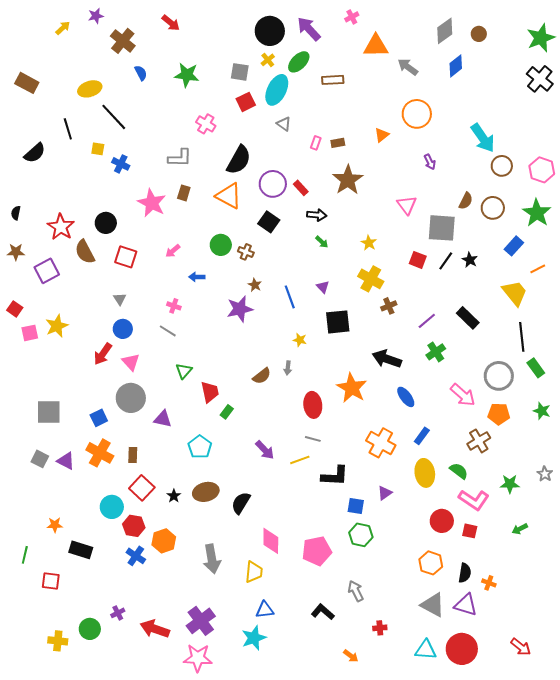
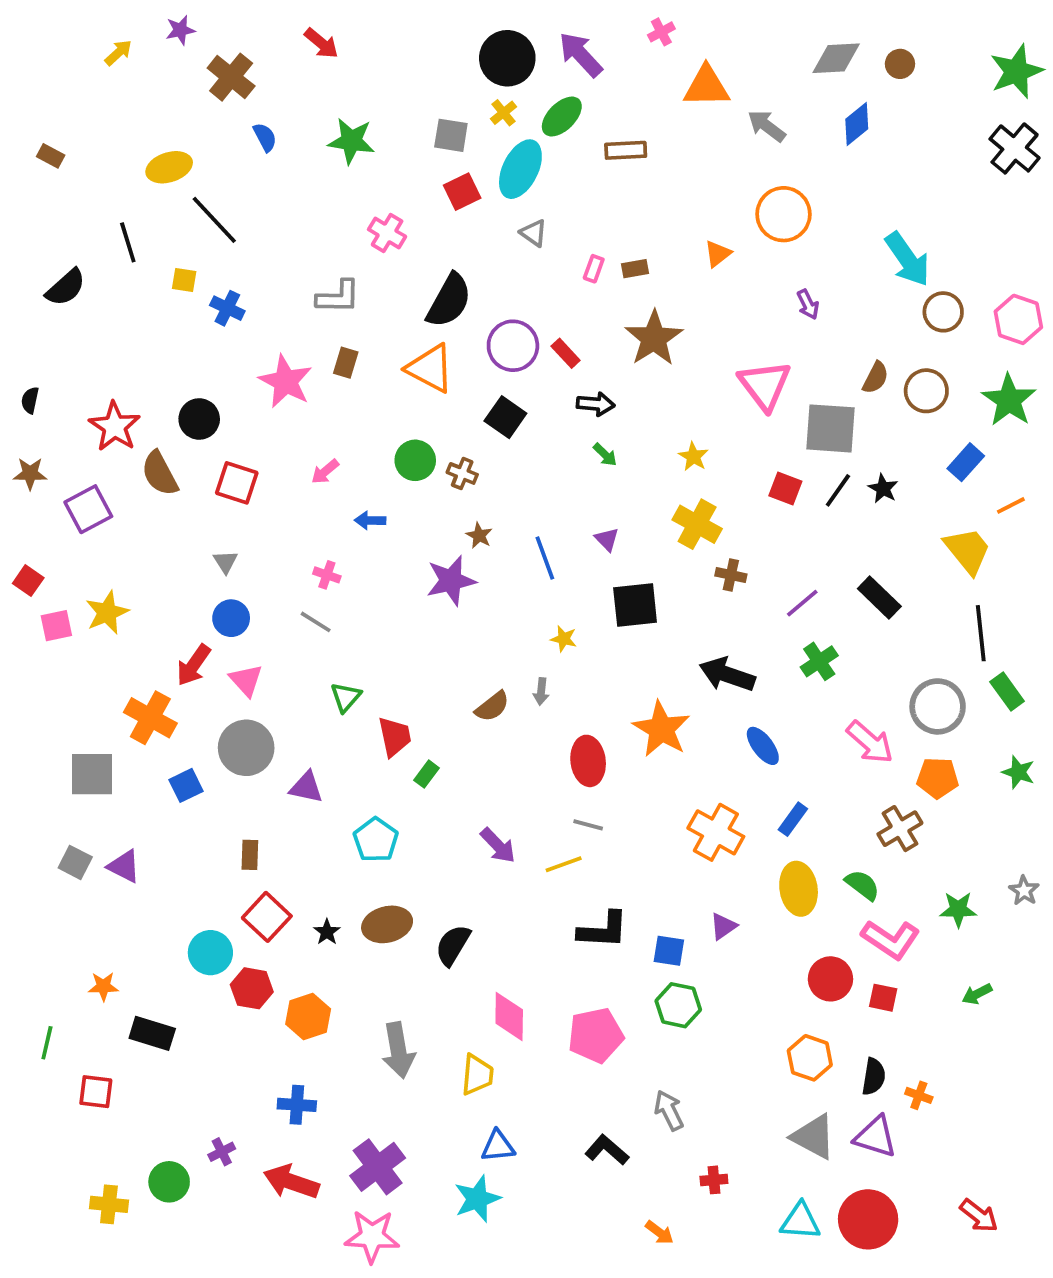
gray diamond: (445, 31) -> (836, 58), turned 32
brown rectangle: (27, 83) -> (51, 156), size x0.6
pink triangle: (407, 205) -> (765, 385), size x1.4
brown cross: (389, 306) -> (731, 575), turned 35
orange cross: (100, 453) -> (150, 718), moved
black L-shape: (335, 476) -> (603, 930), moved
blue cross: (136, 556) -> (297, 1105), moved, turned -30

